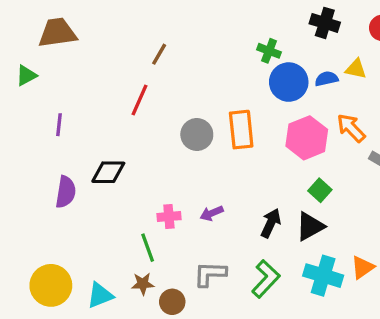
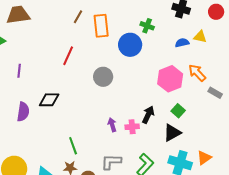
brown line: (159, 54) -> (78, 17), moved
blue circle: (289, 82) -> (130, 45), moved
orange rectangle: (241, 130) -> (101, 26), moved
purple arrow: (212, 213) -> (112, 125), turned 96
pink cross: (169, 217) -> (132, 127), moved
black arrow: (271, 223) -> (148, 115), moved

